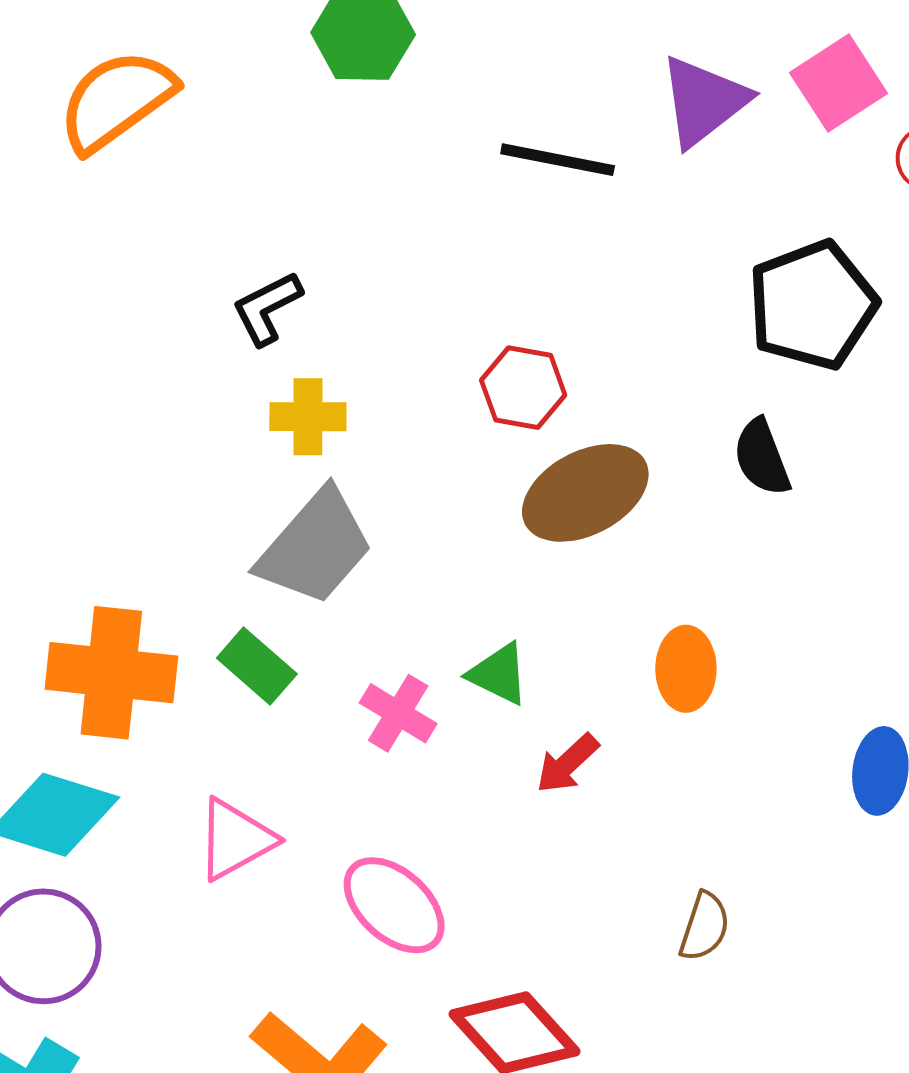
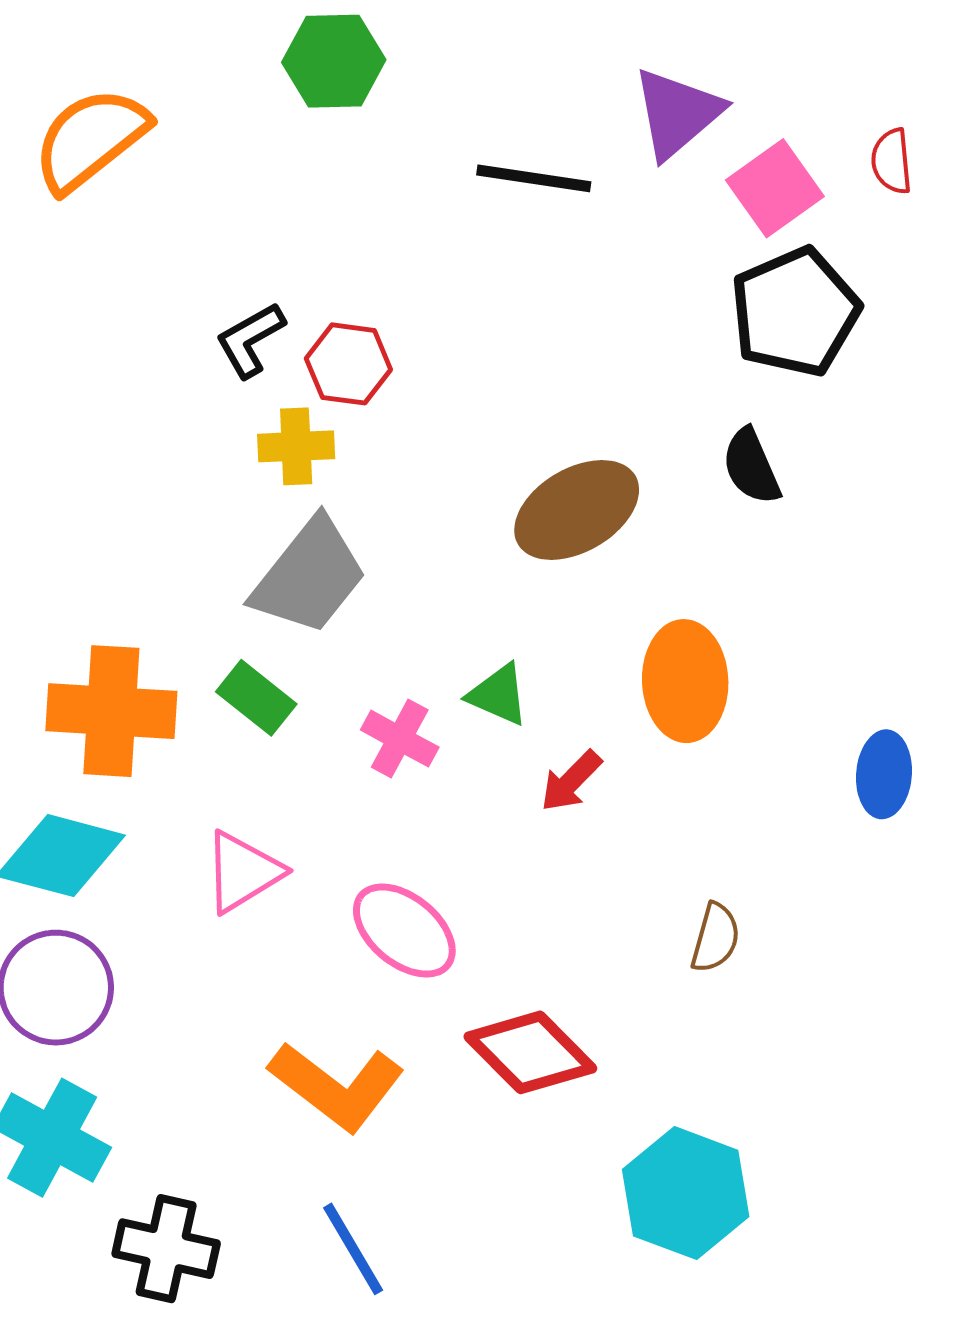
pink square: (839, 83) -> (775, 188), moved
red hexagon: (523, 388) -> (348, 364), moved
orange ellipse: (686, 669) -> (685, 681), size x1.4

